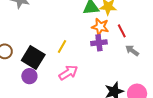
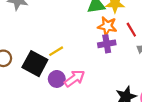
yellow line: (62, 46) -> (56, 51), moved, turned 32
purple circle: (29, 76) -> (57, 79), moved

